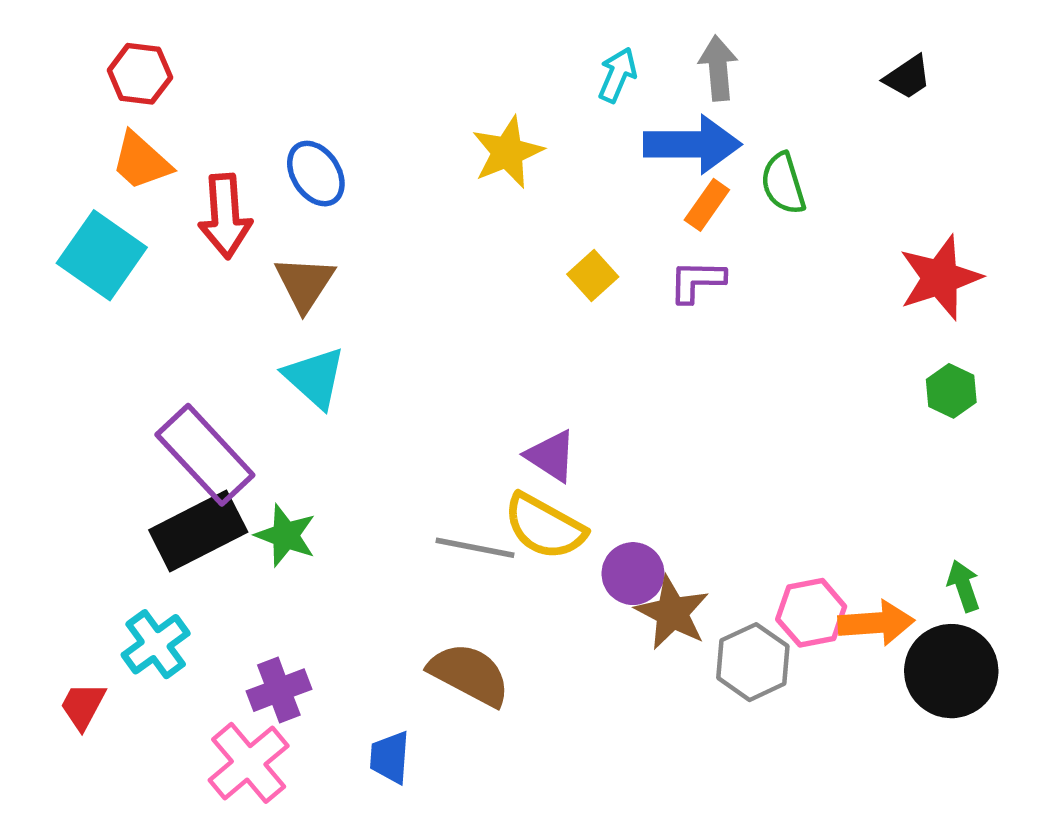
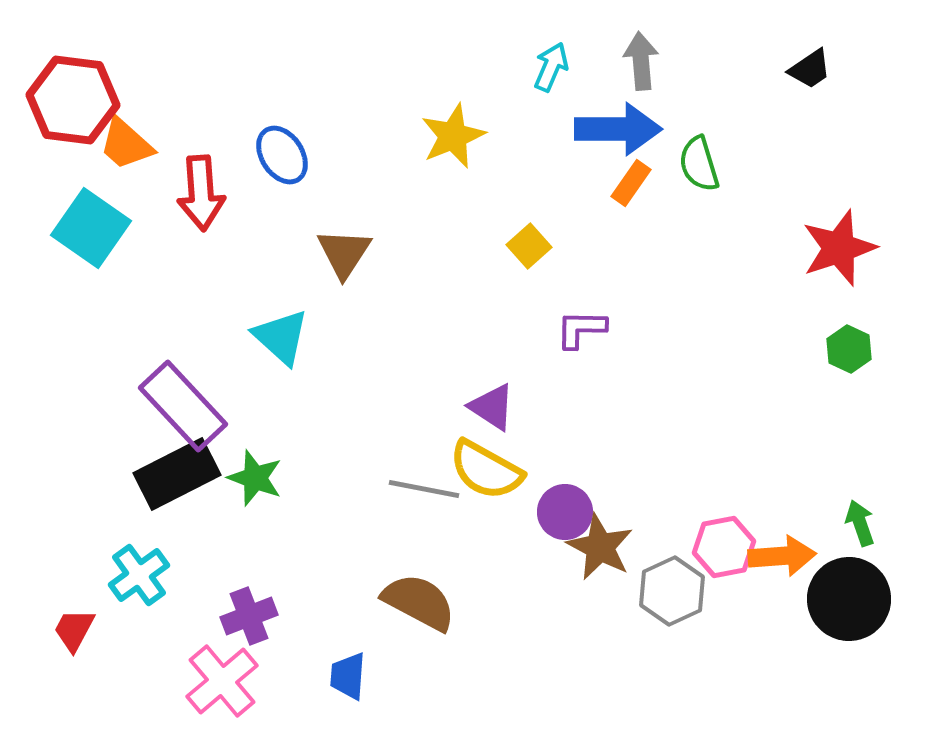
red hexagon: (140, 74) -> (73, 100), moved, size x1.6
purple L-shape: (697, 281) -> (581, 329), moved
brown triangle: (305, 283) -> (344, 253), moved

